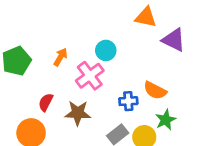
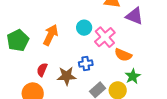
orange arrow: (60, 57) -> (51, 35), size x1.5
pink cross: (90, 76) -> (105, 37), moved
blue cross: (128, 101) -> (86, 64), moved

